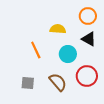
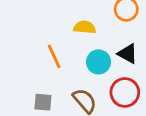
black triangle: (89, 39) -> (128, 54), moved

